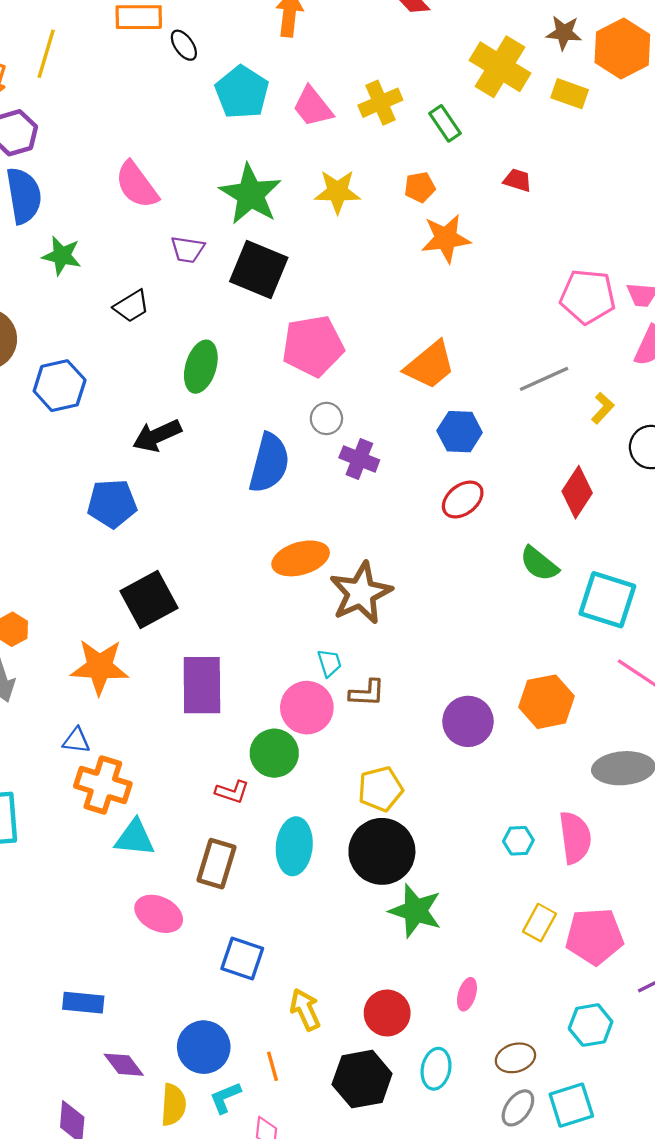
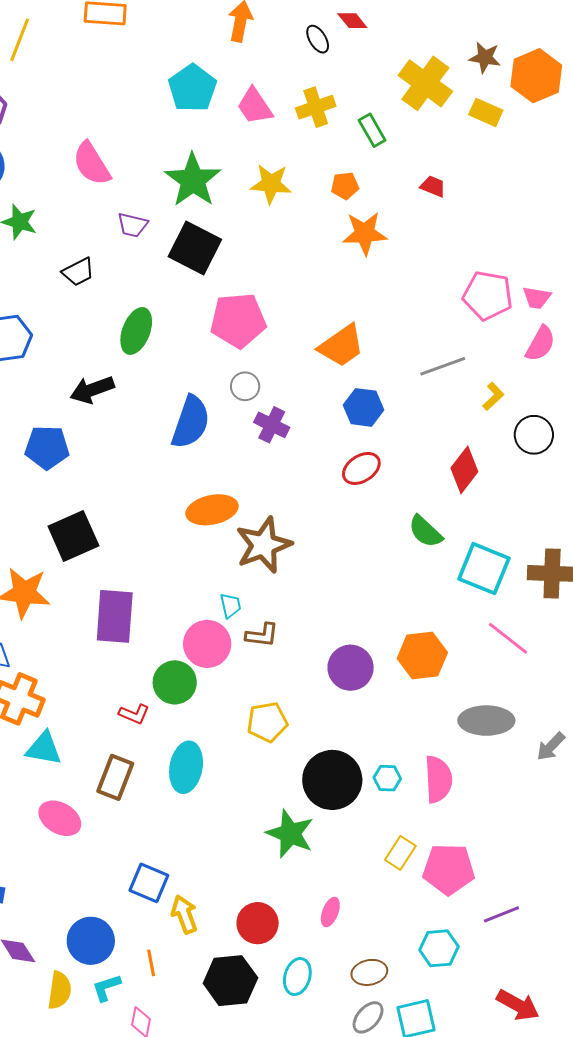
black ellipse: (184, 45) -> (318, 39), moved
black circle: (382, 851) -> (332, 780), moved
blue square: (242, 958) -> (149, 883), moved

